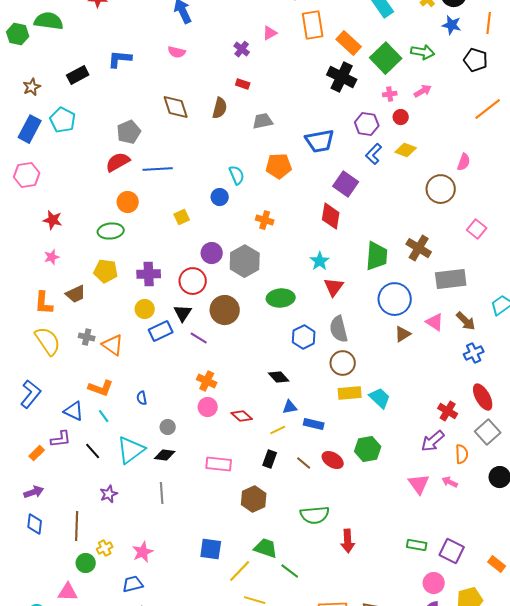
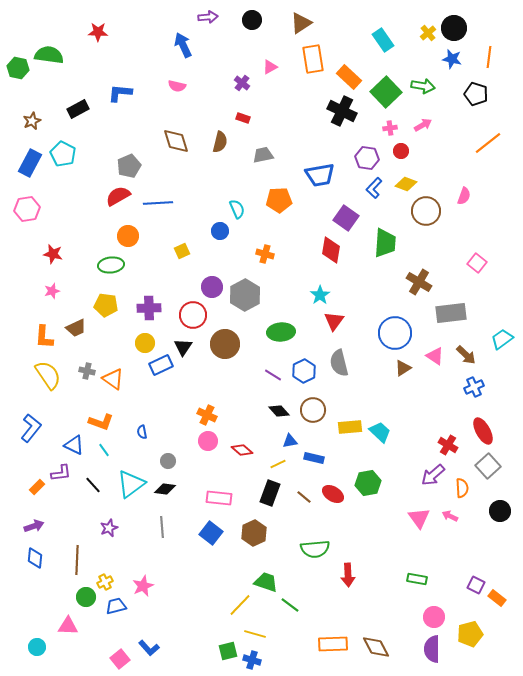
brown circle: (441, 189) -> (426, 211), moved
green trapezoid: (377, 256) -> (385, 243), moved
purple line: (199, 338) -> (273, 375), moved
brown circle: (343, 363) -> (313, 410), moved
black rectangle: (270, 459) -> (270, 493), size x1.4
blue square: (211, 549) -> (211, 533), moved, turned 30
purple square: (452, 551) -> (476, 585), moved, size x0.7
blue trapezoid: (133, 584) -> (116, 606), moved

